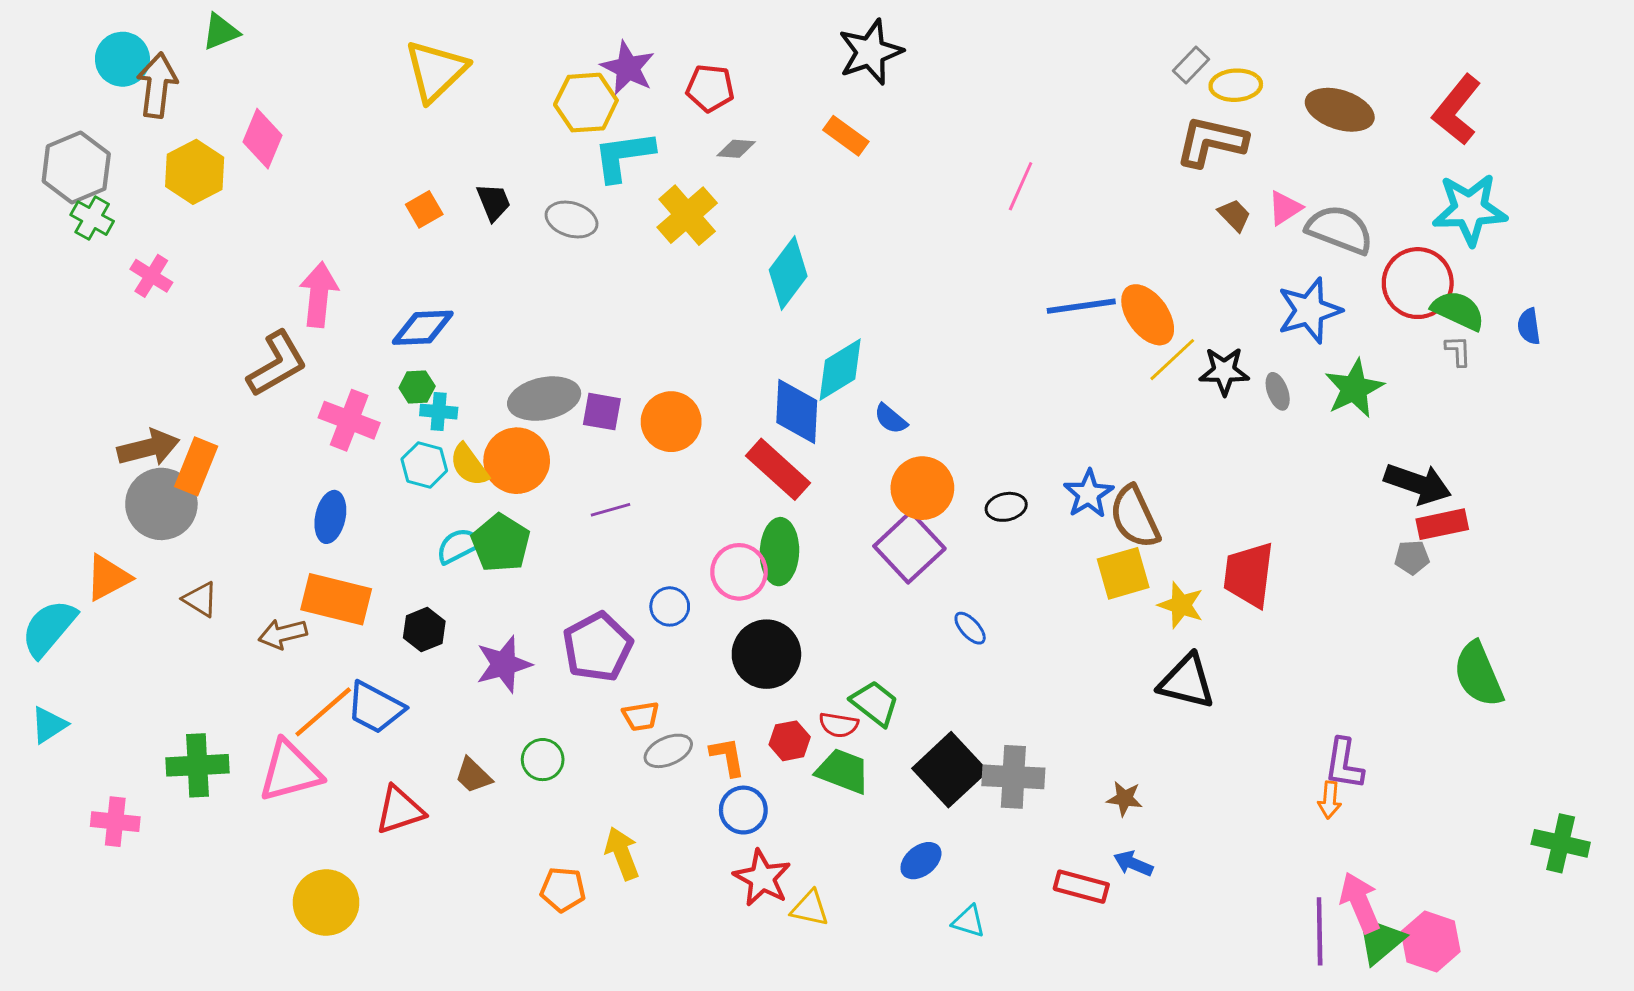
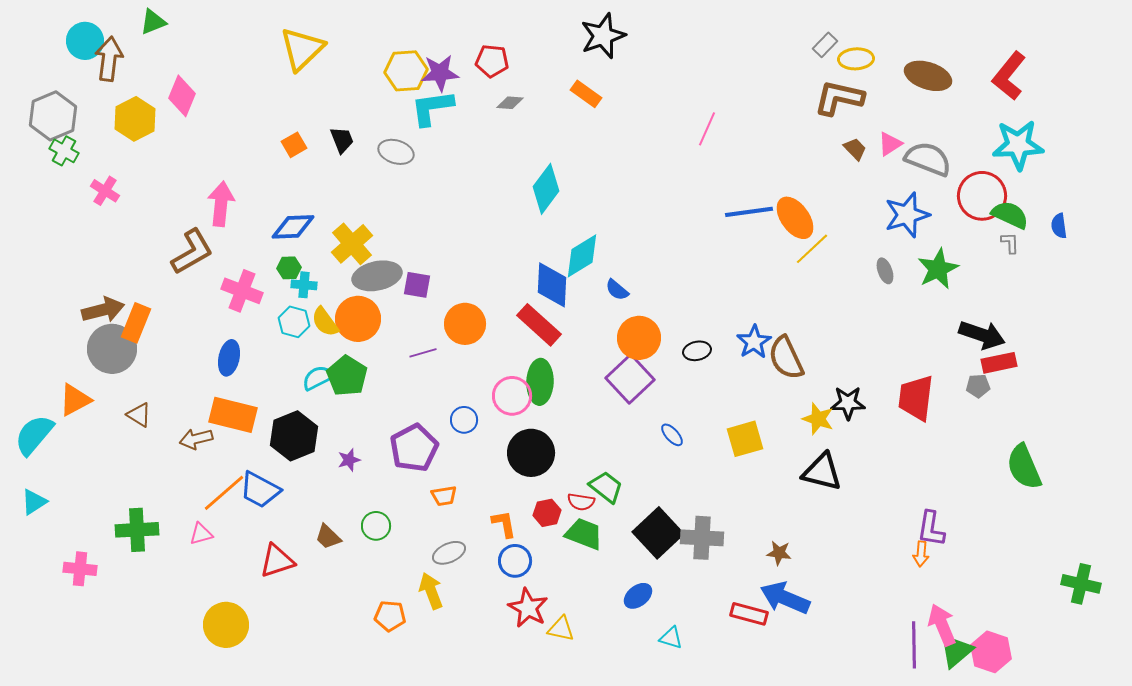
purple star: (628, 68) -> (440, 73), moved, turned -30
yellow cross: (687, 215) -> (352, 244), moved
black star: (1224, 371) -> (848, 403), moved
orange circle: (671, 422) -> (465, 324), moved
yellow square: (1123, 573) -> (745, 439), moved
red trapezoid: (1249, 575) -> (916, 398), moved
black hexagon: (424, 630) -> (294, 436), size x1.6
purple star: (504, 664) -> (349, 460), size x0.6
gray ellipse: (668, 751) -> (449, 553), moved
pink triangle: (290, 771) -> (201, 534), size x0.5
blue arrow: (1133, 864) -> (785, 598), size x1.8

